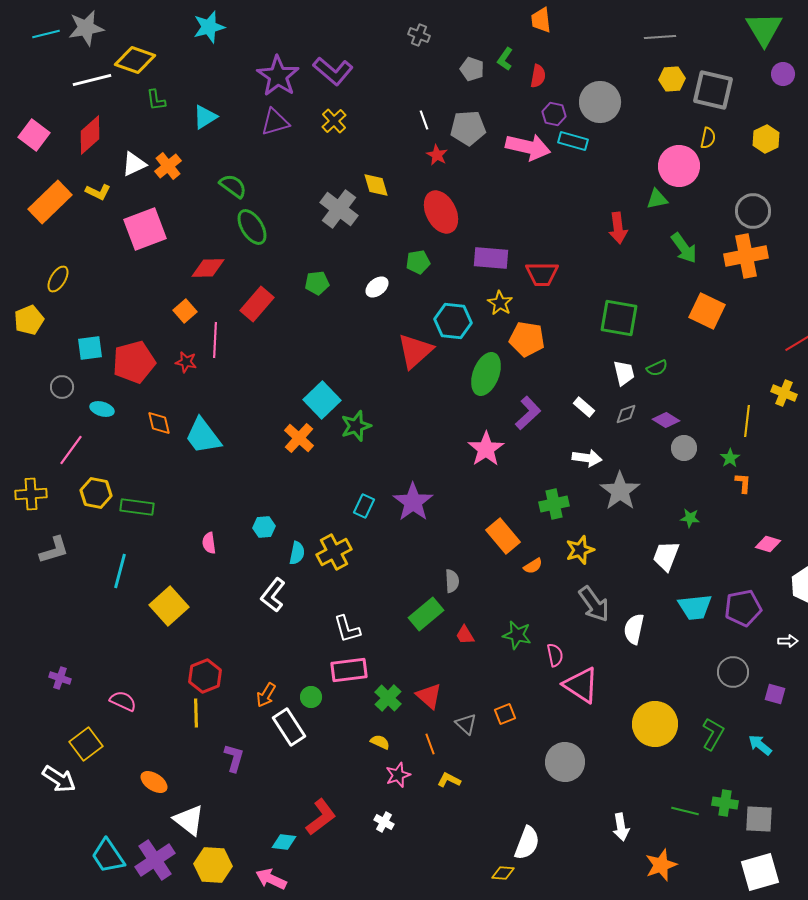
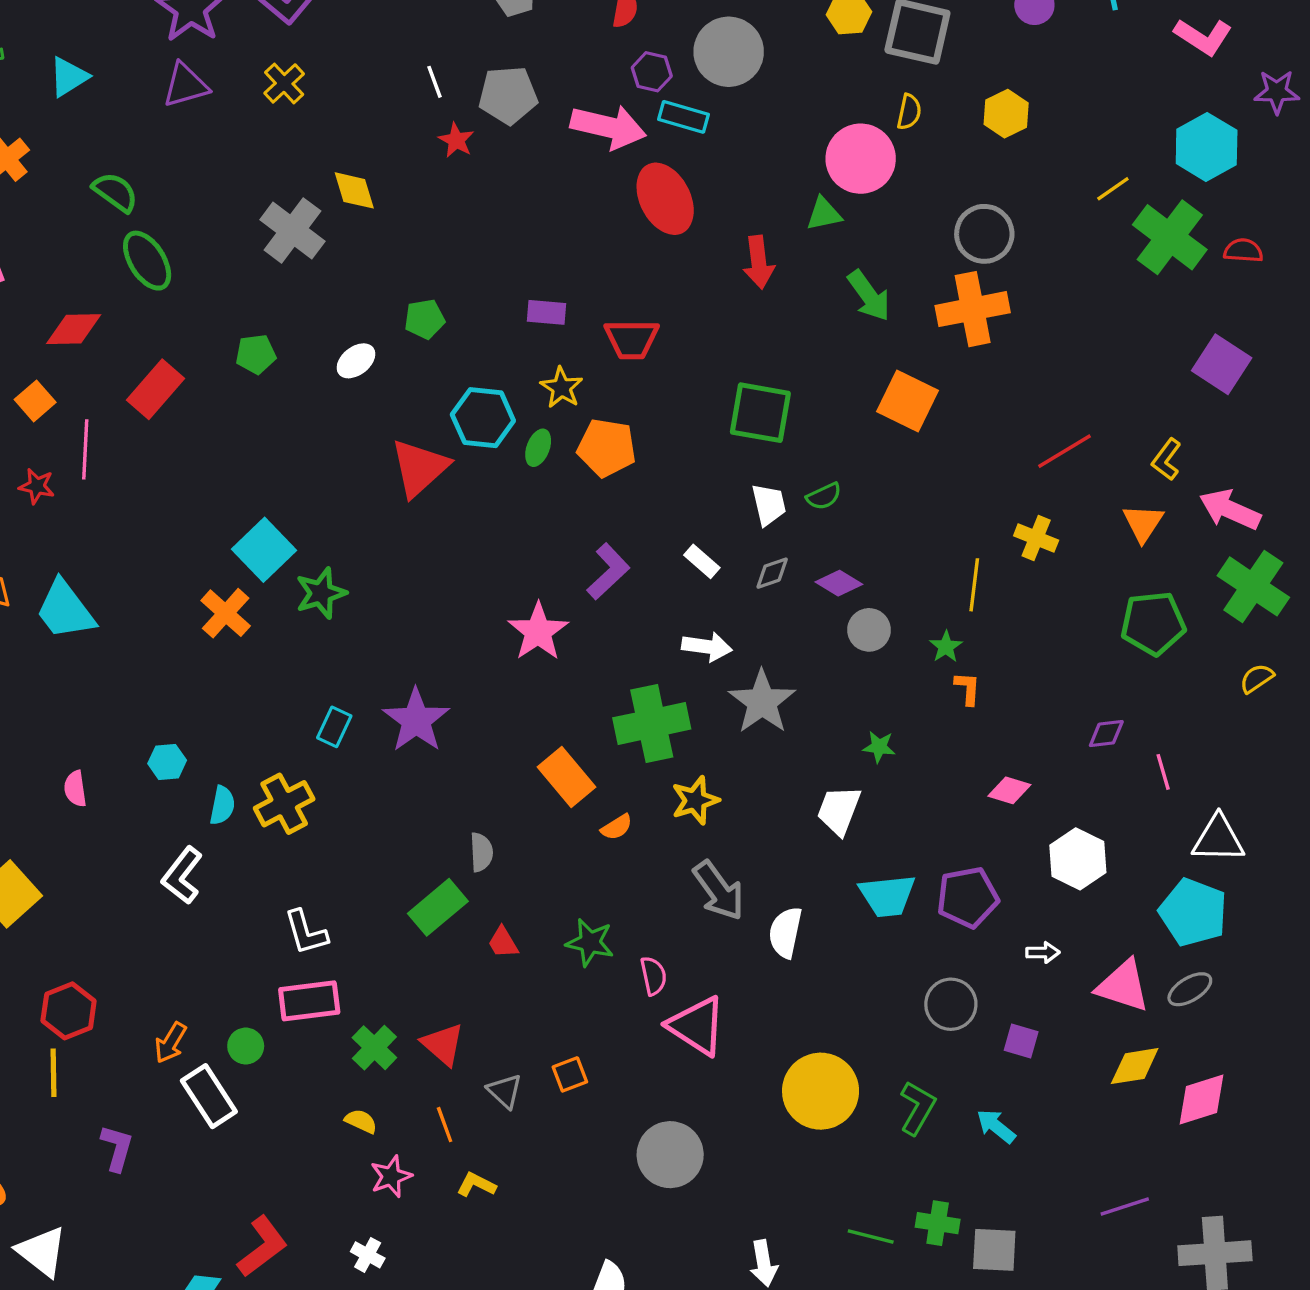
red ellipse: (441, 212) -> (665, 199), moved
purple rectangle: (491, 258) -> (546, 312), size x0.7
green ellipse: (486, 374) -> (538, 448), moved, size x0.5
green cross: (554, 504) -> (652, 723), size x1.5

